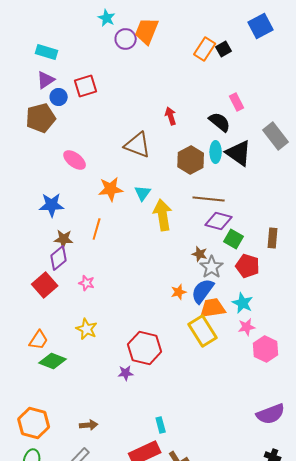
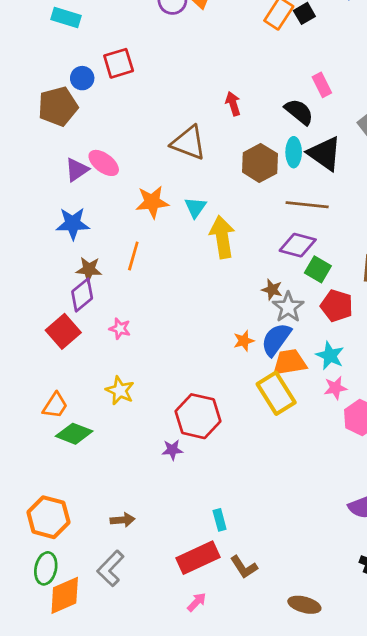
purple triangle: (46, 80) -> (77, 170), moved
brown line: (209, 199) -> (307, 205), moved

